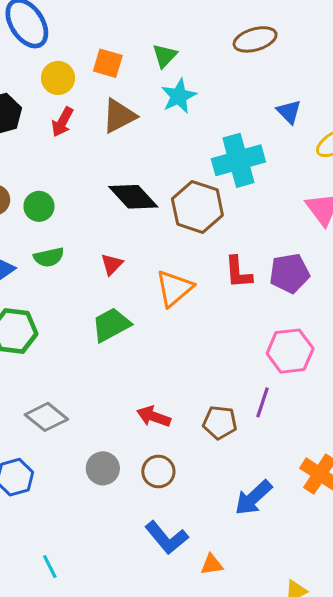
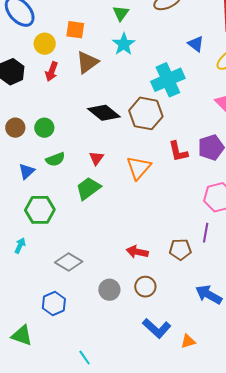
green triangle: (165, 56) -> (121, 13), moved
green trapezoid: (111, 325) -> (88, 188), moved
blue arrow: (253, 498) -> (209, 295), turned 80

